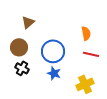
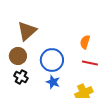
brown triangle: (28, 22) -> (27, 31), size x1.5
orange semicircle: (86, 33) -> (85, 42), turned -152

